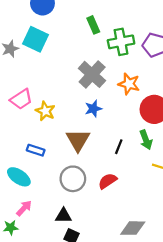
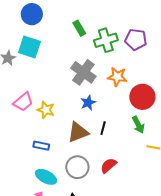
brown triangle: (78, 140) -> (78, 132), turned 45
black line: (119, 147) -> (103, 128), moved
cyan ellipse: (19, 177) -> (46, 177), moved

